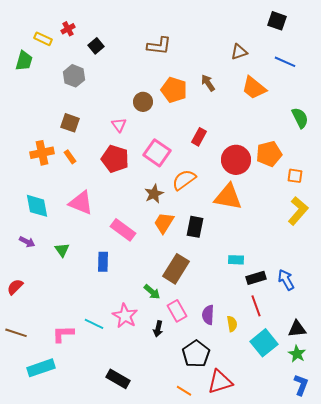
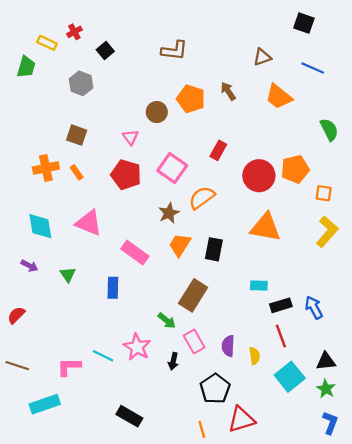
orange triangle: (228, 197) -> (265, 227), moved
orange line: (184, 391) -> (202, 429), turned 42

